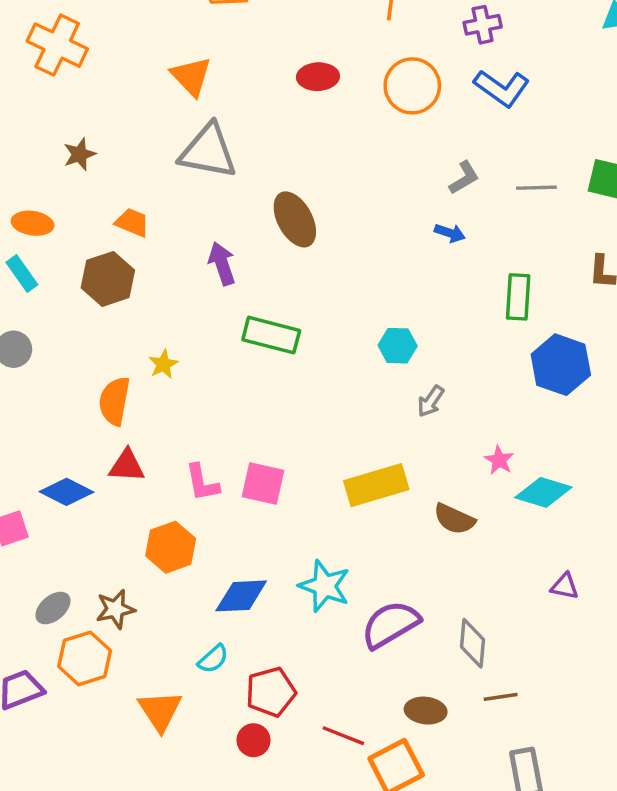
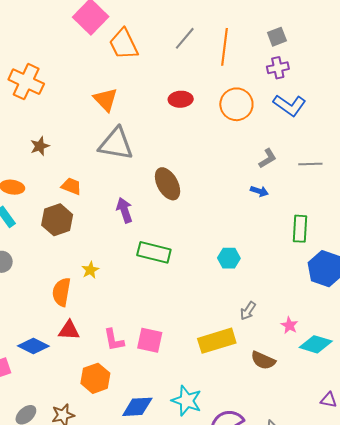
gray arrow: (431, 401) -> (248, 311), moved

